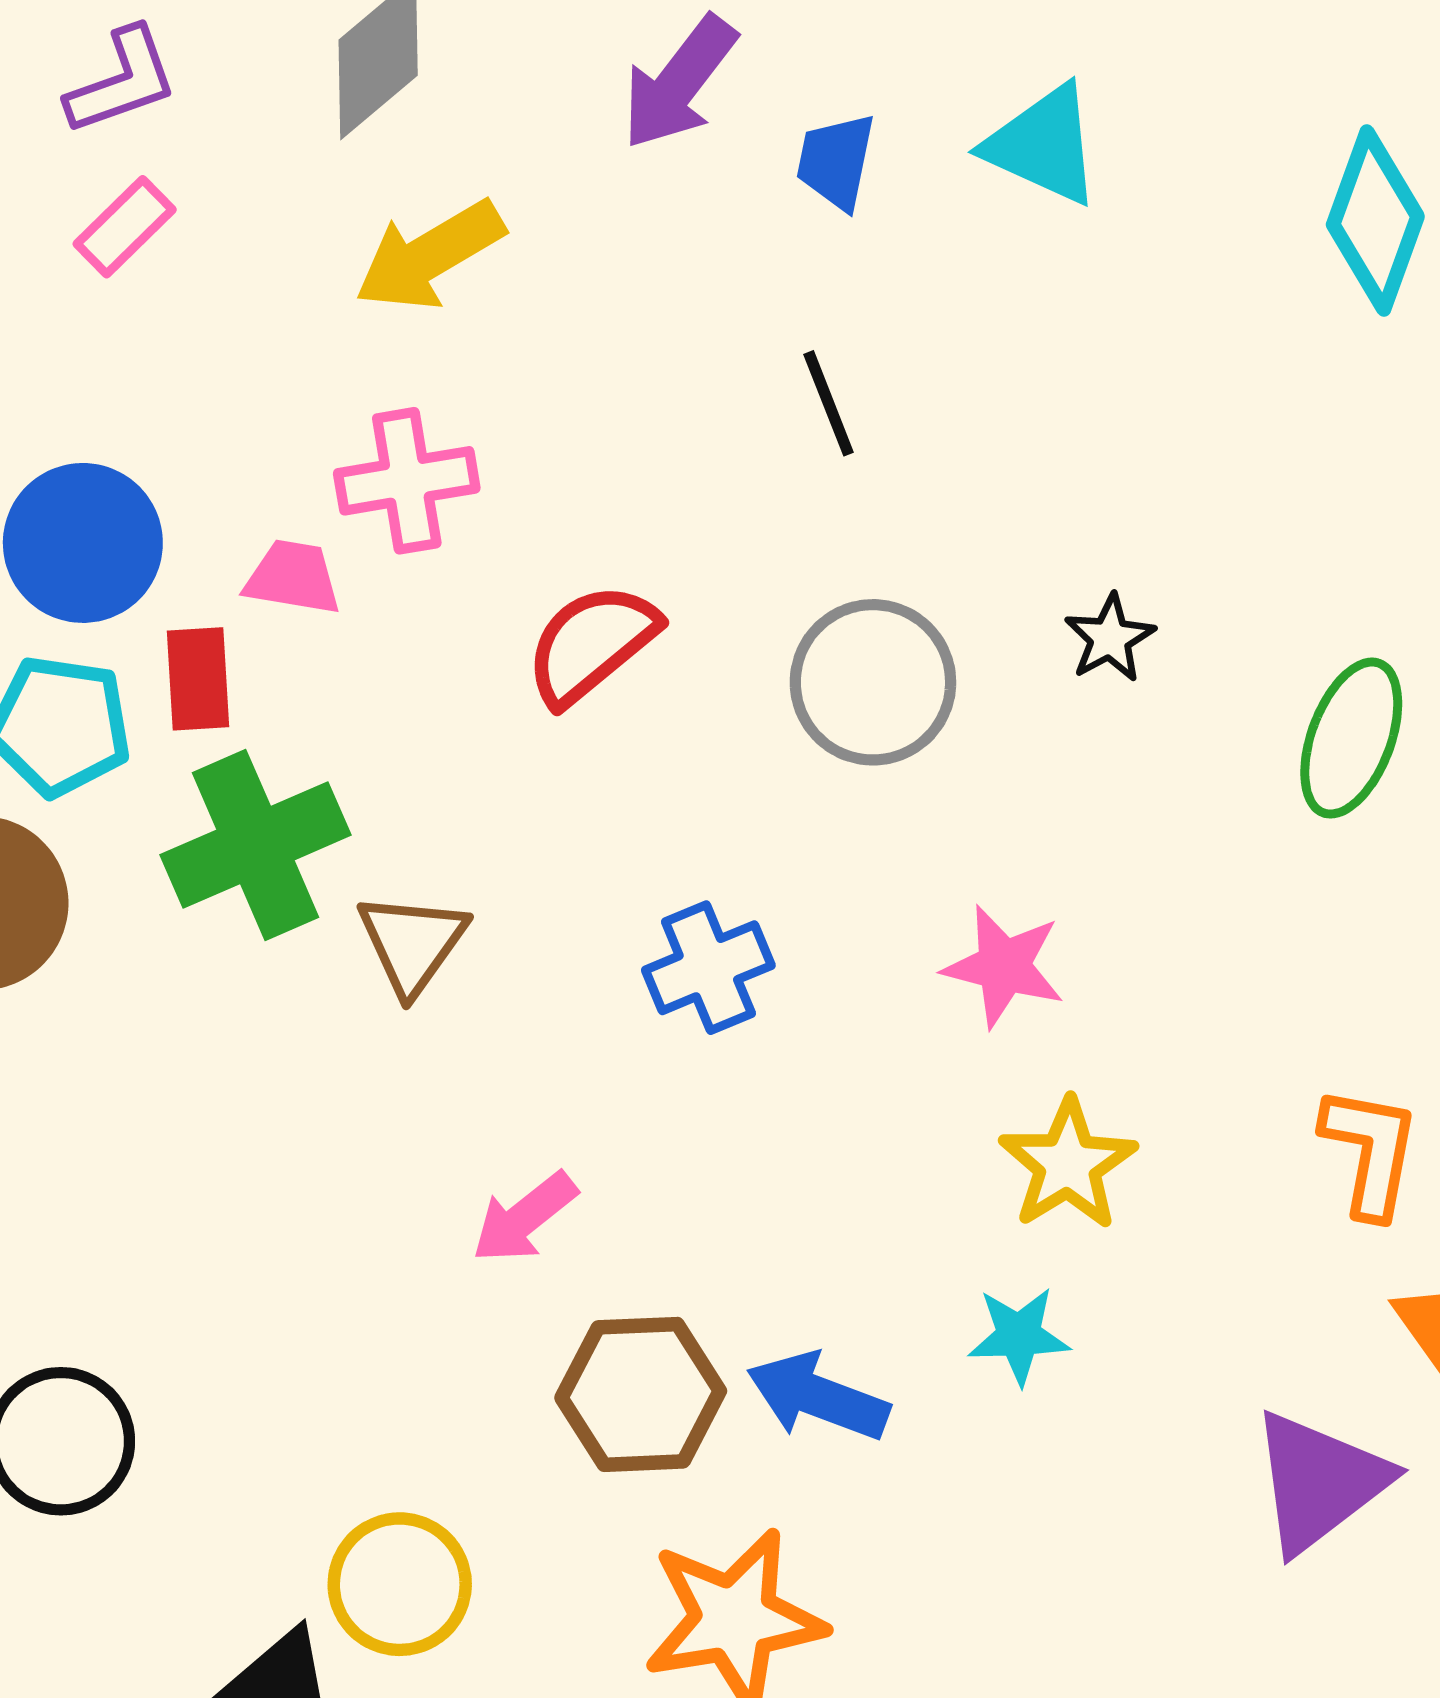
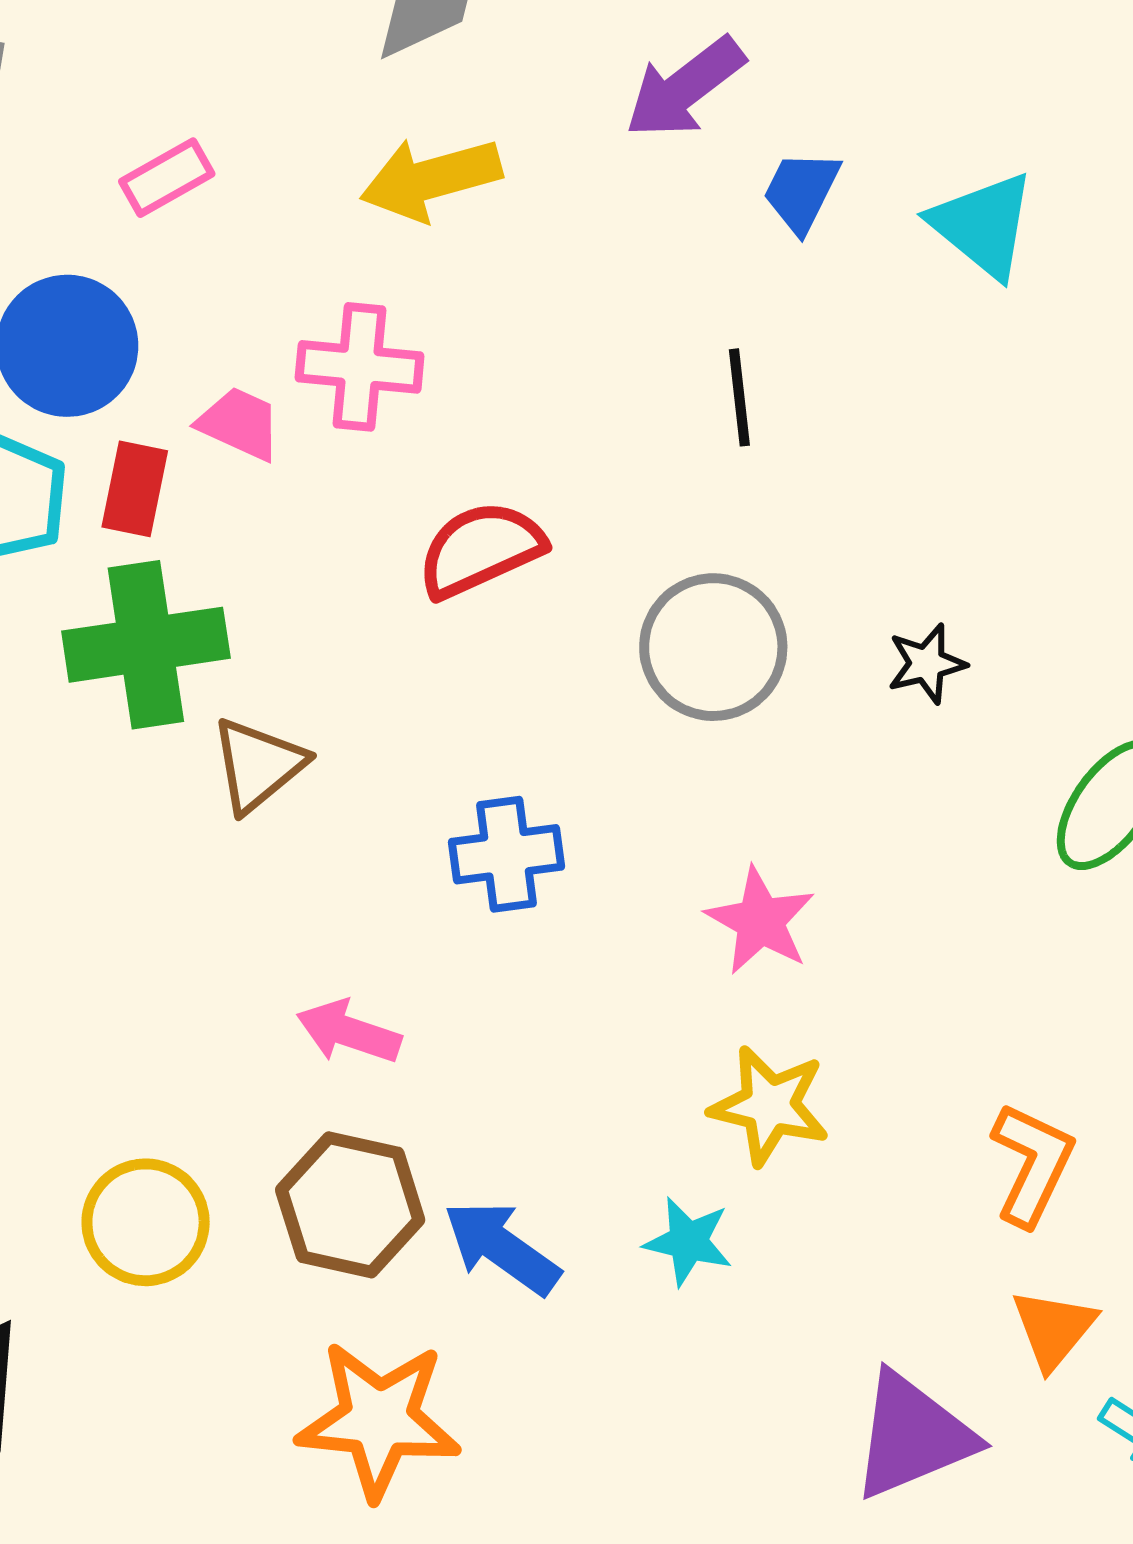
pink rectangle: (125, 227) -> (167, 178), moved
yellow star: (1068, 1164) -> (770, 1106), turned 30
pink arrow: (524, 1218) -> (349, 1032), moved, turned 42
yellow circle: (400, 1584) -> (146, 1222), moved

